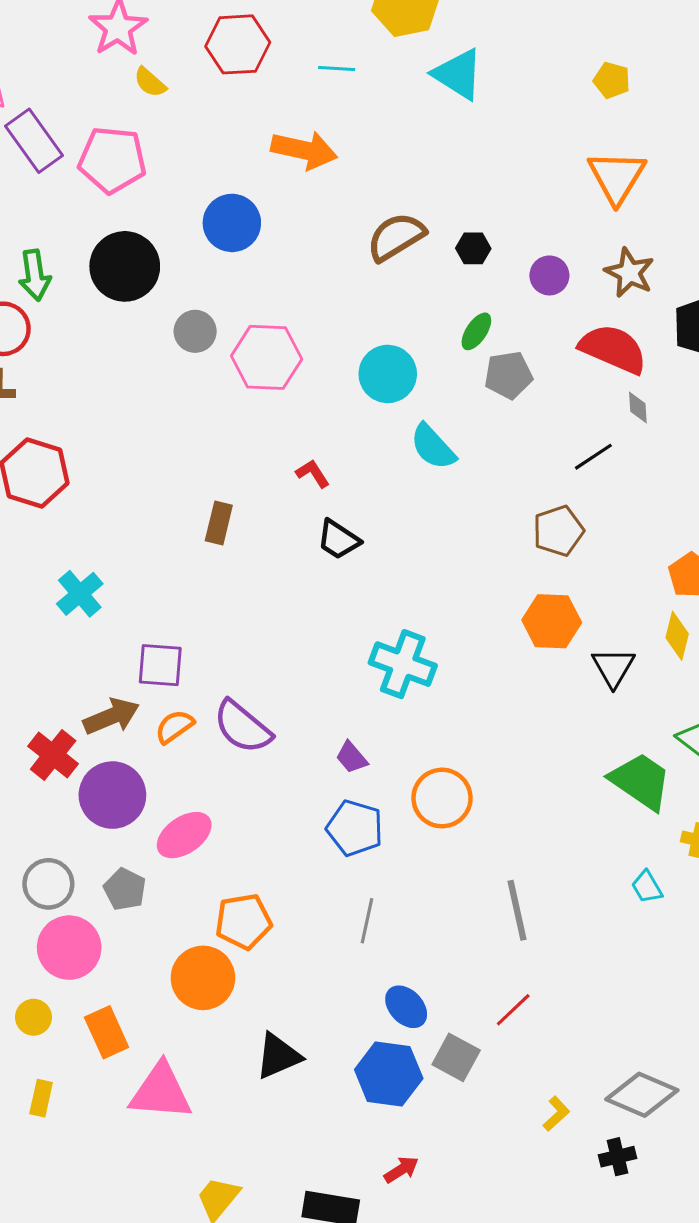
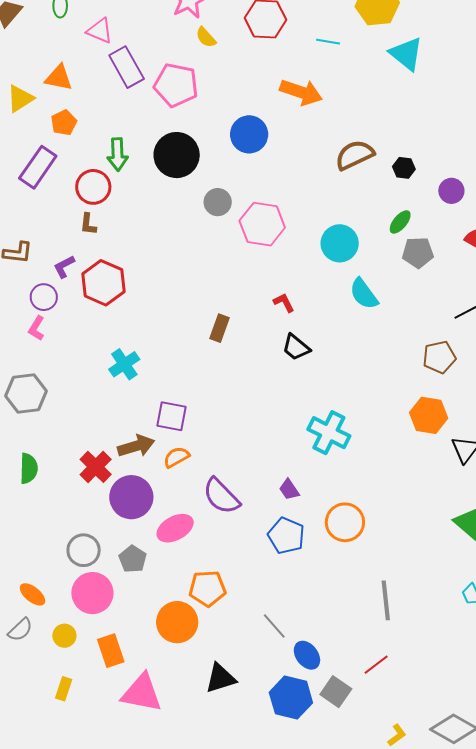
purple semicircle: (243, 727) -> (221, 496), moved
gray line: (367, 921) -> (274, 626), moved, turned -60

